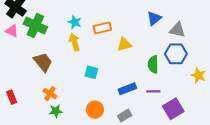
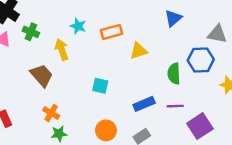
green cross: (35, 25) -> (31, 32), size x0.6
gray triangle: (177, 30) -> (217, 34), moved
yellow arrow: (74, 42) -> (62, 50), moved

